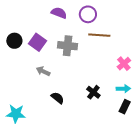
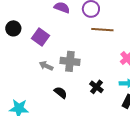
black circle: (14, 41) -> (13, 28), moved
gray cross: (68, 46) -> (70, 61), moved

